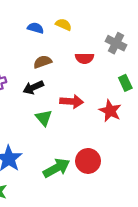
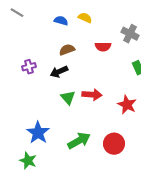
red arrow: (72, 101) -> (92, 95), moved
red star: (110, 111) -> (127, 105), moved
red circle: (88, 161) -> (114, 144), moved

